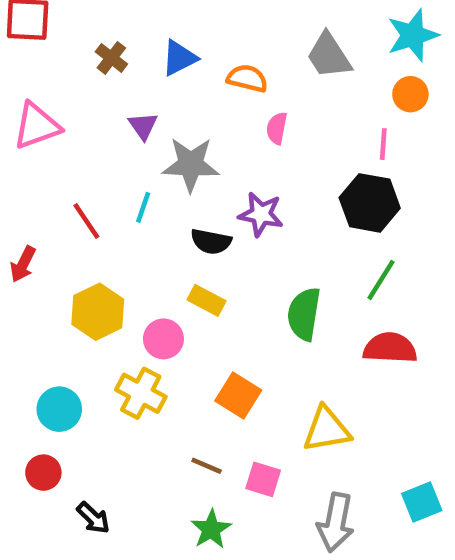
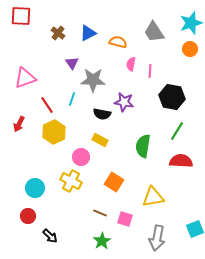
pink triangle: (37, 126) -> (25, 78), moved
pink line: (383, 144) -> (150, 71), moved
yellow hexagon: (98, 312) -> (54, 132), moved

